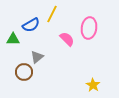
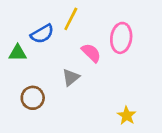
gray triangle: (37, 57) -> (71, 77), moved

